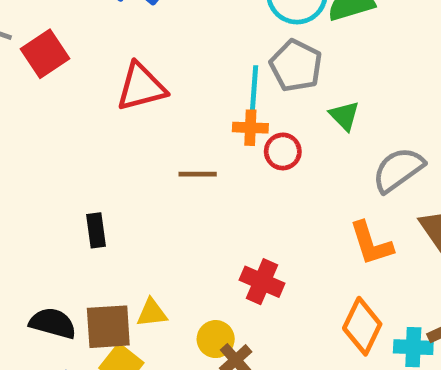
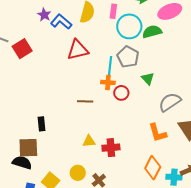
red triangle: (141, 87) -> (78, 50), moved
red cross: (262, 282) -> (111, 148), turned -30
yellow triangle: (152, 313) -> (89, 141), moved
brown square: (108, 327) -> (28, 148), moved
yellow circle: (216, 339) -> (78, 173), moved

